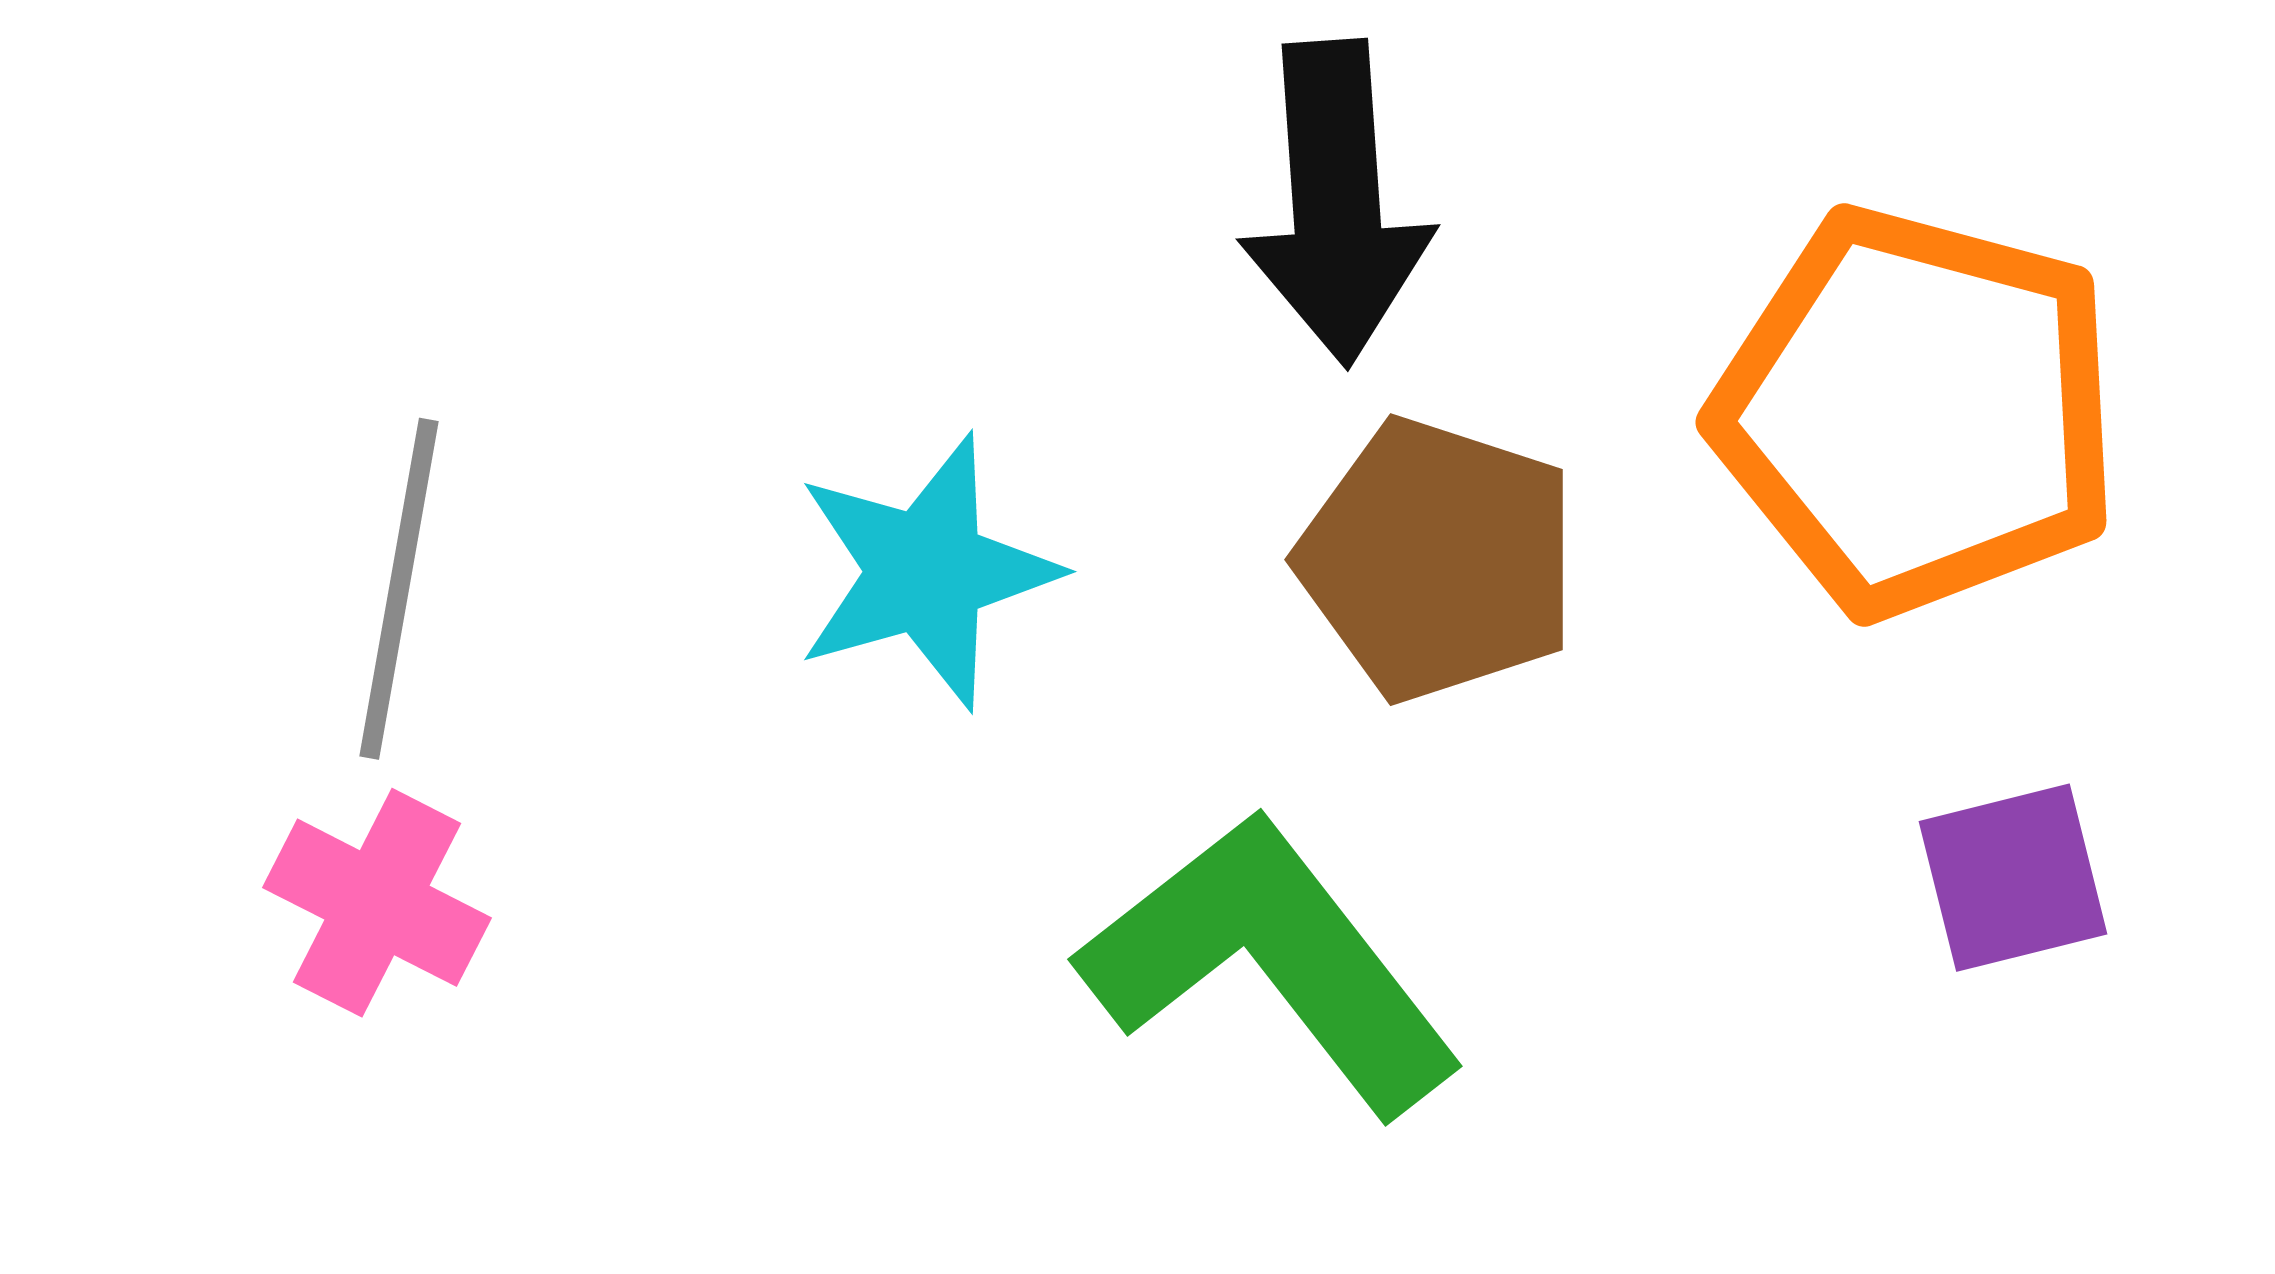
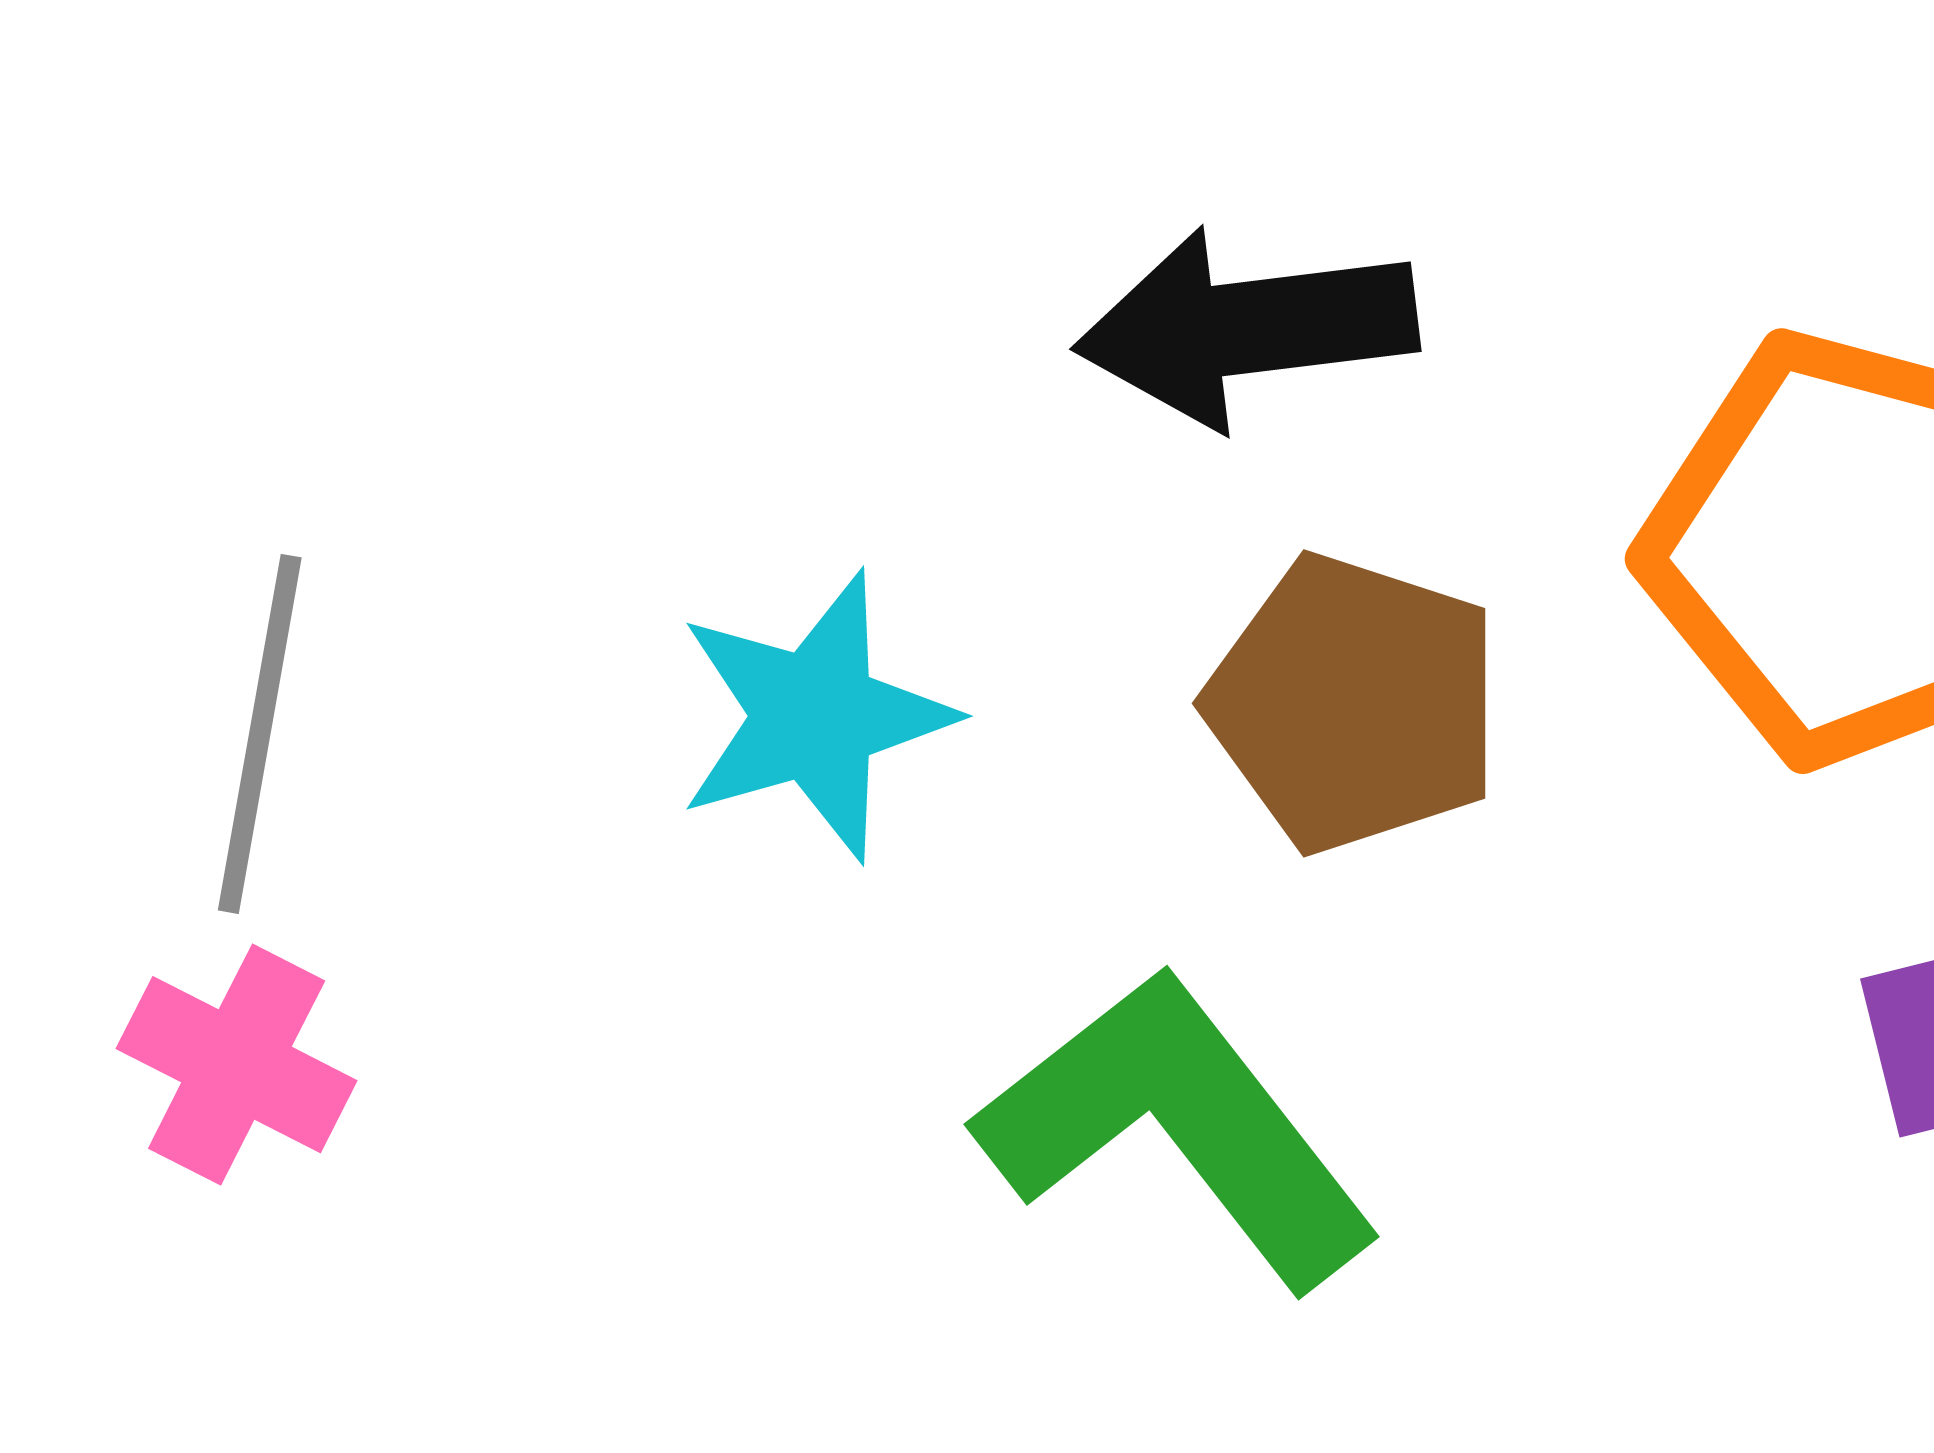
black arrow: (1336, 203) -> (1246, 327), turned 87

